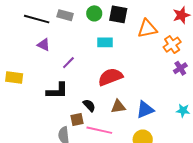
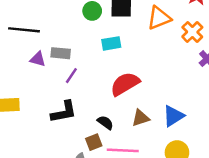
gray rectangle: (65, 15) -> (61, 53), moved

